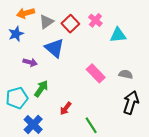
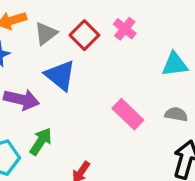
cyan triangle: (118, 35) -> (175, 64), moved
purple arrow: (30, 62) -> (21, 100), size x1.5

